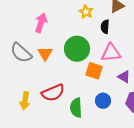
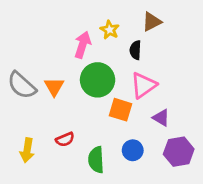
pink arrow: (41, 23) -> (83, 45), moved
pink triangle: (111, 53) -> (144, 85), turned -30
red semicircle: (53, 93) -> (65, 139), size x0.6

